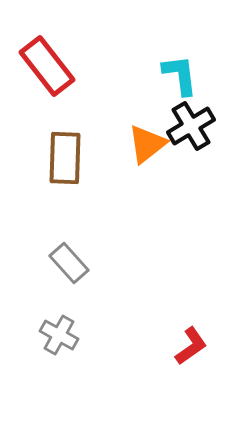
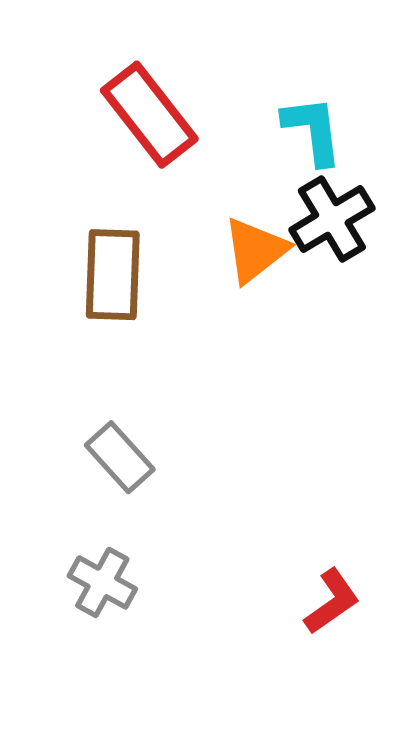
red rectangle: (47, 66) -> (149, 115), moved

